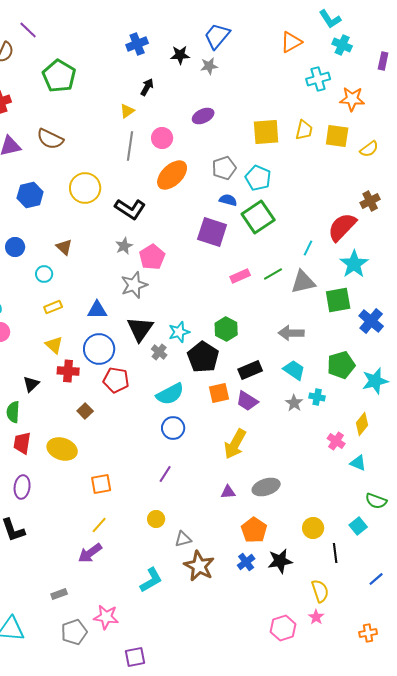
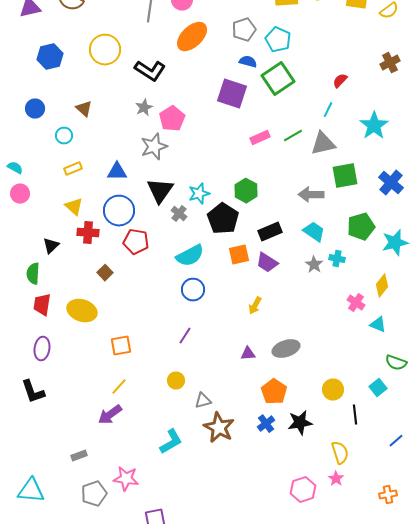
red semicircle: (342, 227) -> (340, 81), moved, size x0.5
green square: (338, 300) -> (345, 176), moved
yellow arrow: (235, 444) -> (255, 306), size x0.6

